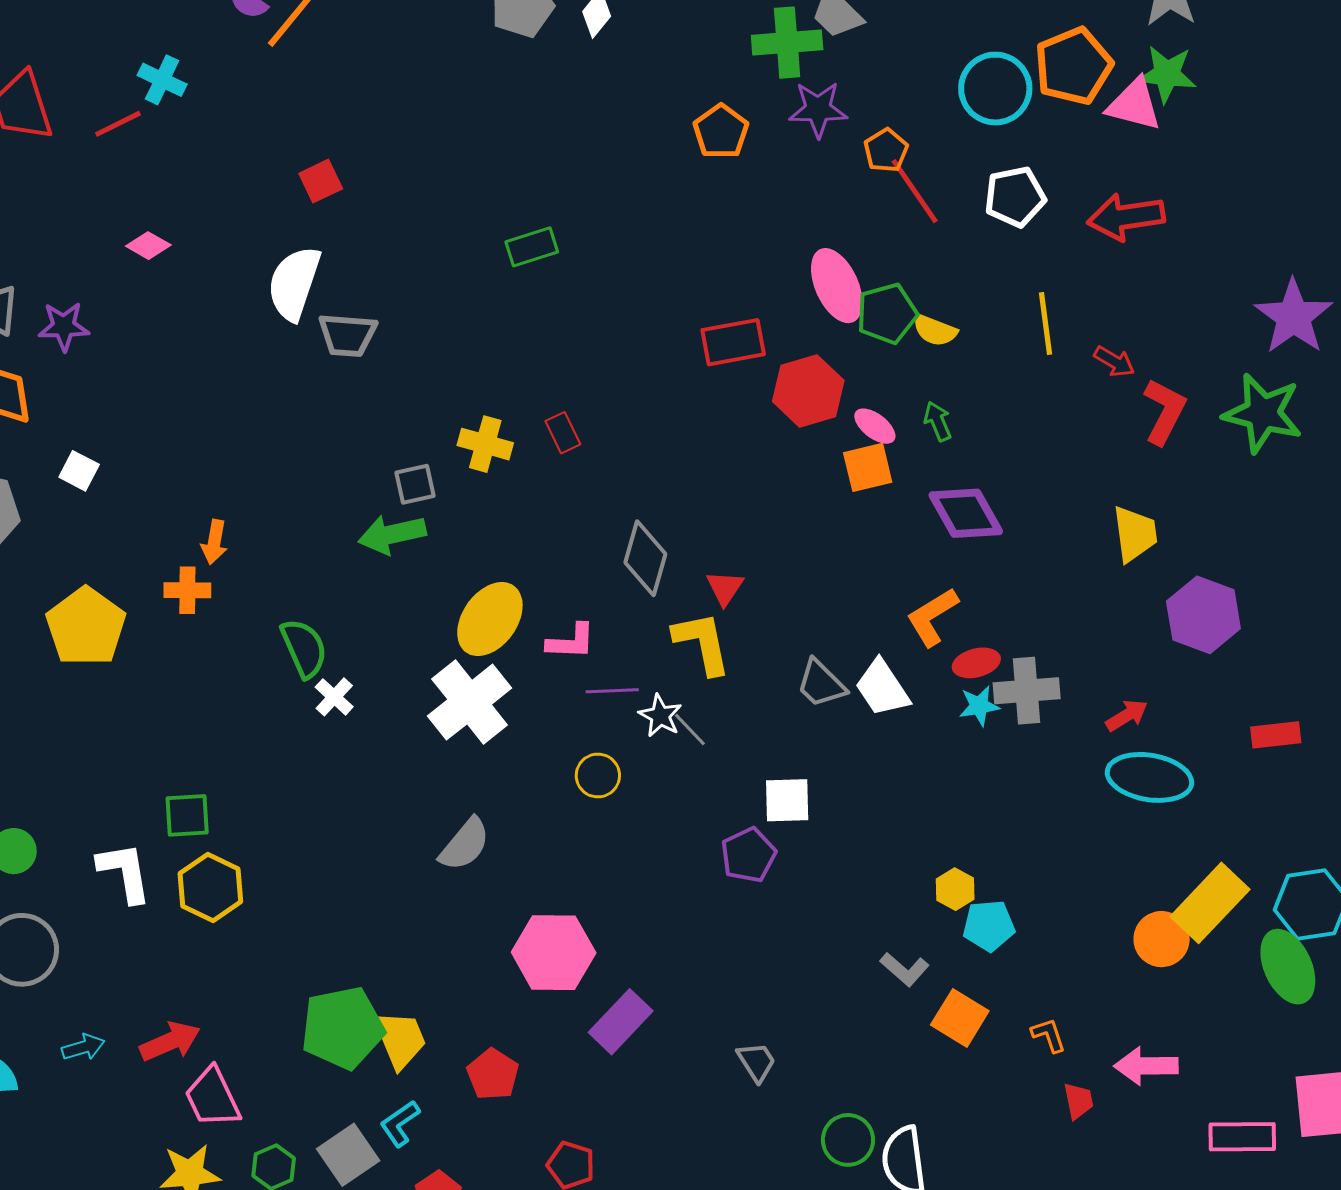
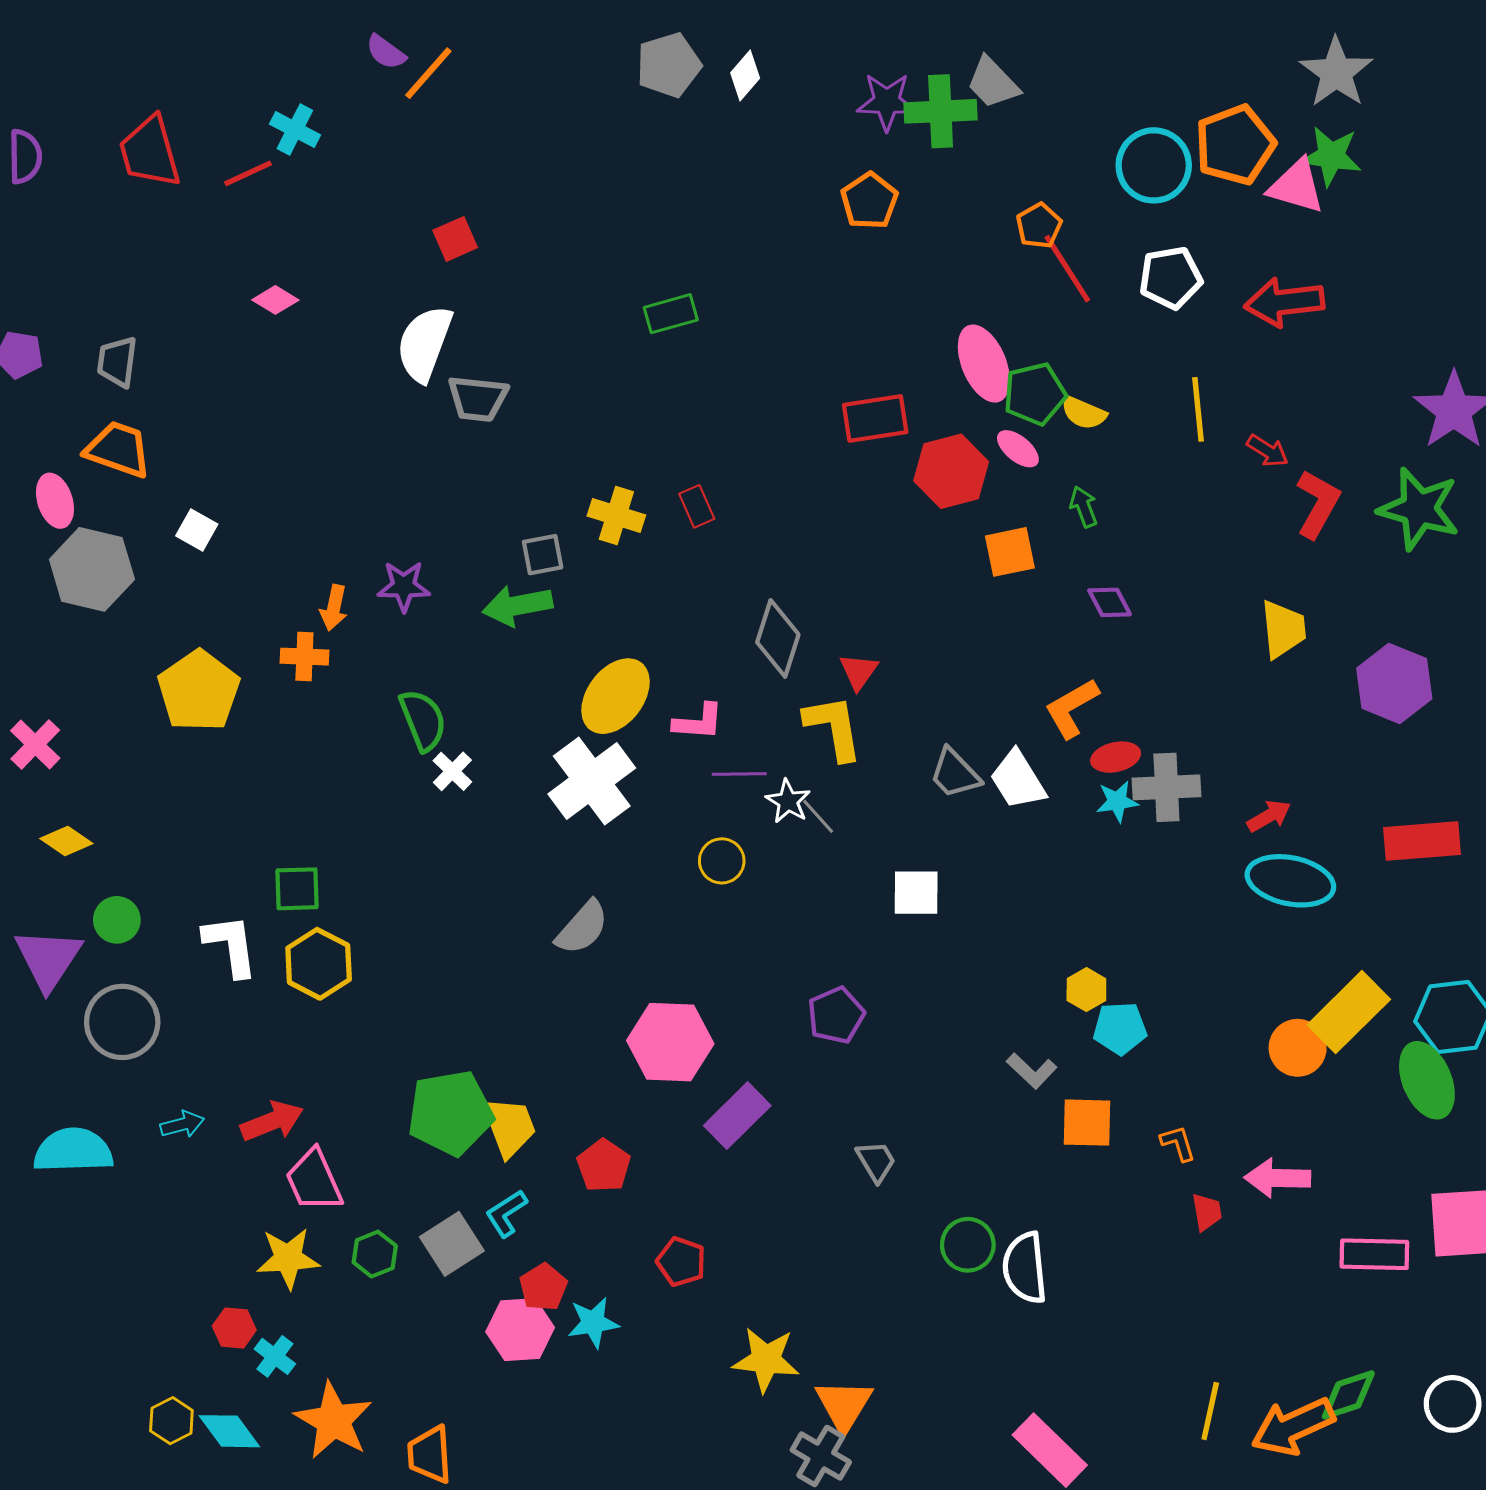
purple star: (818, 109) -> (887, 102), moved
purple star: (64, 326) -> (404, 586), moved
pink ellipse: (875, 426) -> (1018, 449), moved
purple diamond: (966, 513) -> (1110, 602), size x0.6
purple hexagon: (1203, 615) -> (1394, 683), moved
red rectangle: (1276, 735) -> (1422, 841), size x1.5
purple pentagon: (748, 855) -> (836, 1015), moved
orange square: (960, 1018) -> (1087, 1123), turned -32

